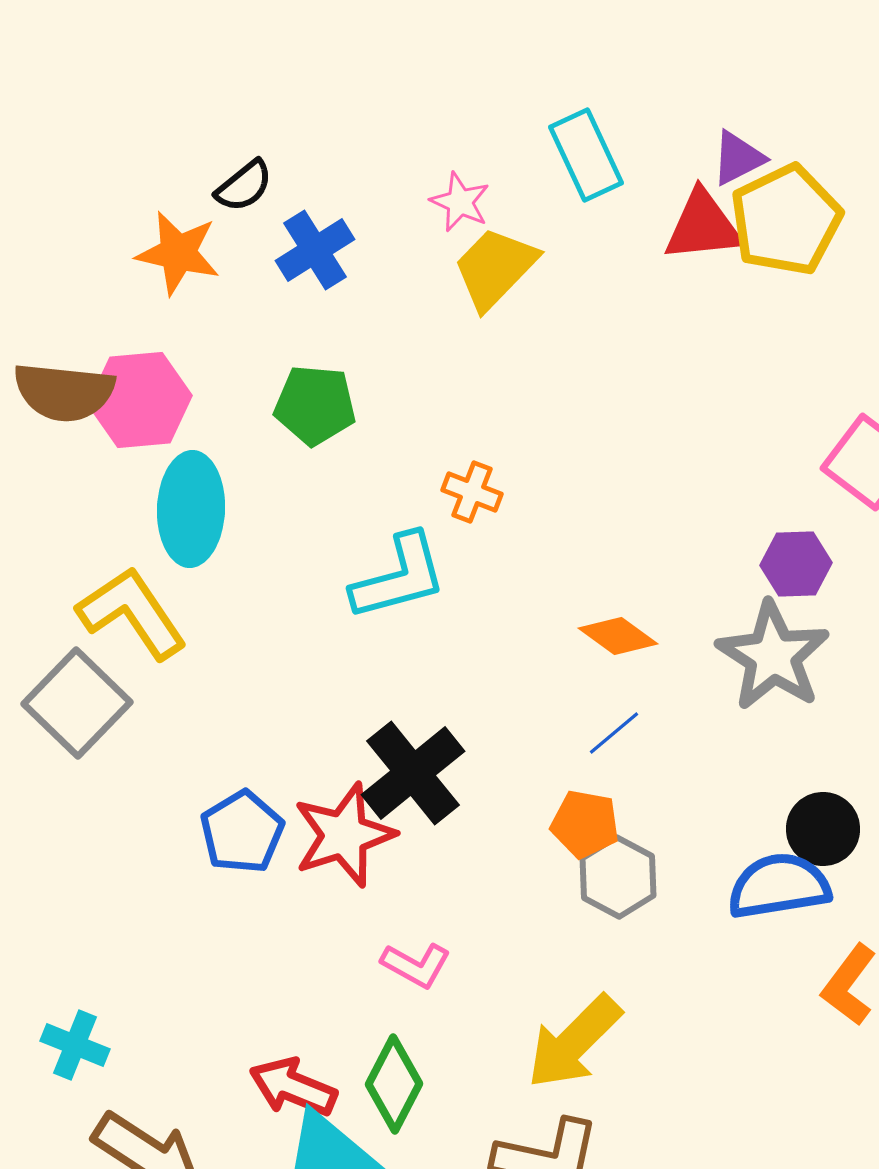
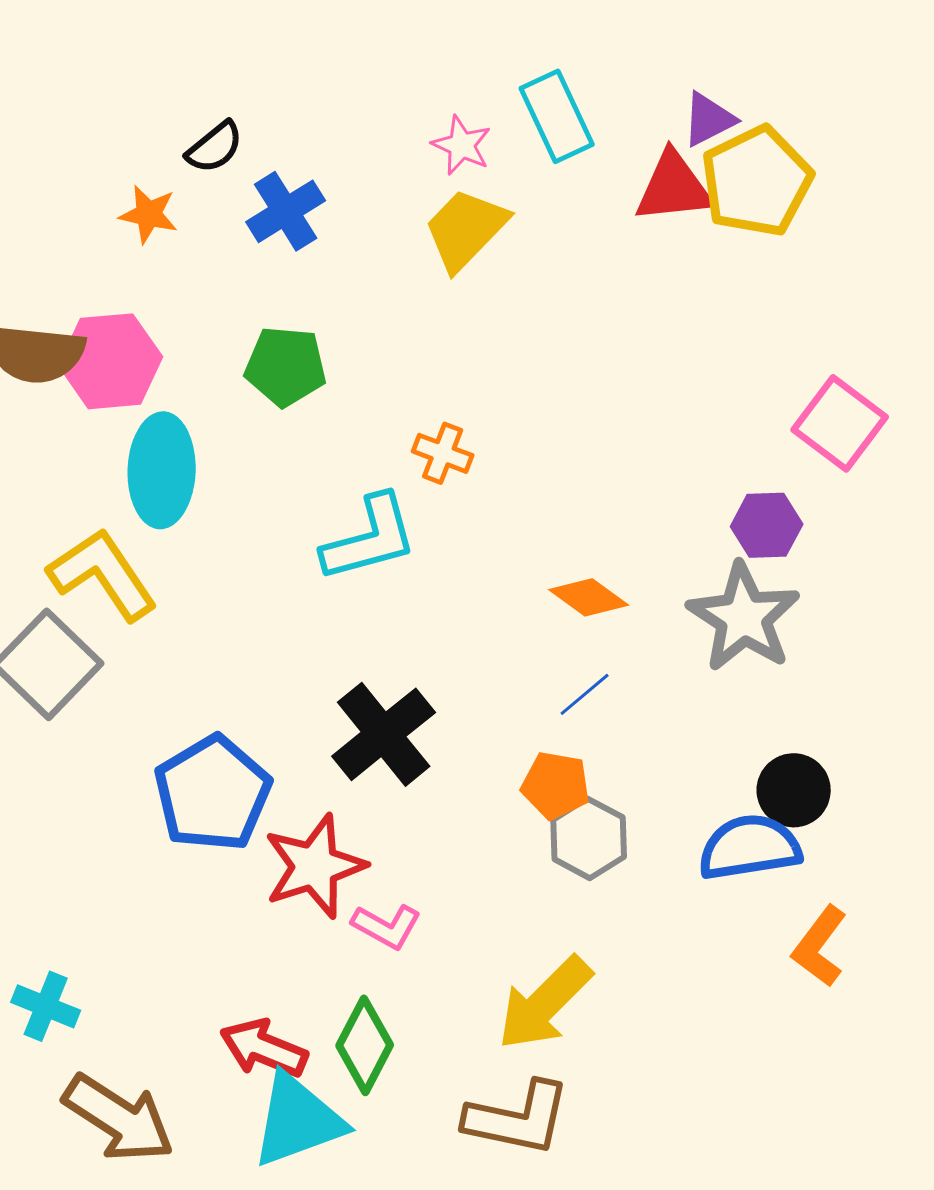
pink star: (460, 202) -> (462, 145), moved
orange star: (178, 253) -> (149, 214), size x0.7
blue pentagon: (242, 832) -> (213, 793), size x1.4
red star: (344, 835) -> (315, 866), moved

